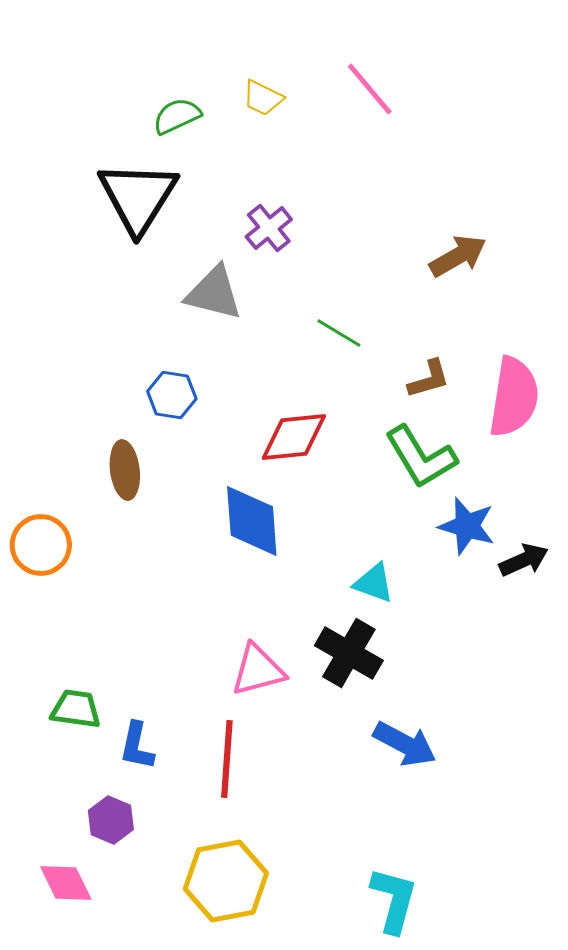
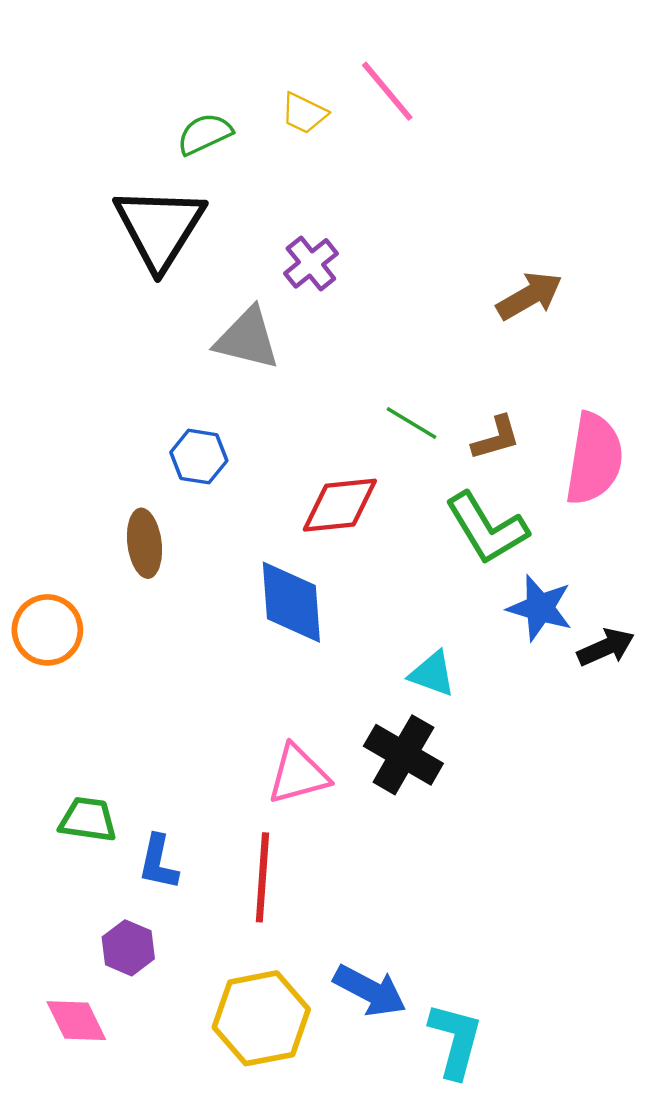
pink line: (370, 89) -> (387, 91), moved
green line: (339, 333) -> (412, 423), moved
blue arrow: (405, 744) -> (370, 991), moved

